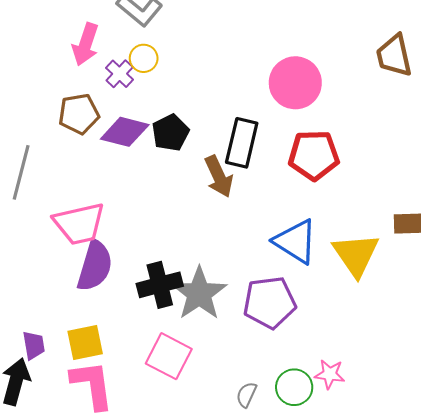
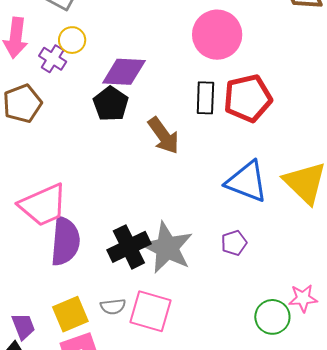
purple diamond: (125, 132) -> (124, 72), moved
black rectangle: (242, 143) -> (205, 98), moved, size x0.7
purple pentagon: (270, 302) -> (234, 243), size x0.5
gray semicircle: (246, 395) -> (113, 307), moved, turned -110

